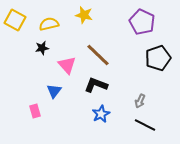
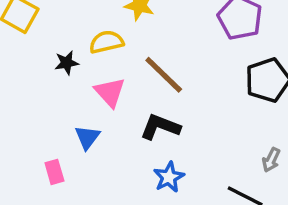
yellow semicircle: (49, 24) -> (106, 42), moved
gray arrow: (140, 101) -> (271, 160), moved

